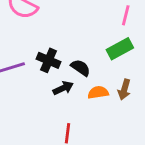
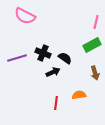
brown arrow: (124, 90) -> (95, 73), turned -32
orange semicircle: (98, 92) -> (79, 95), moved

